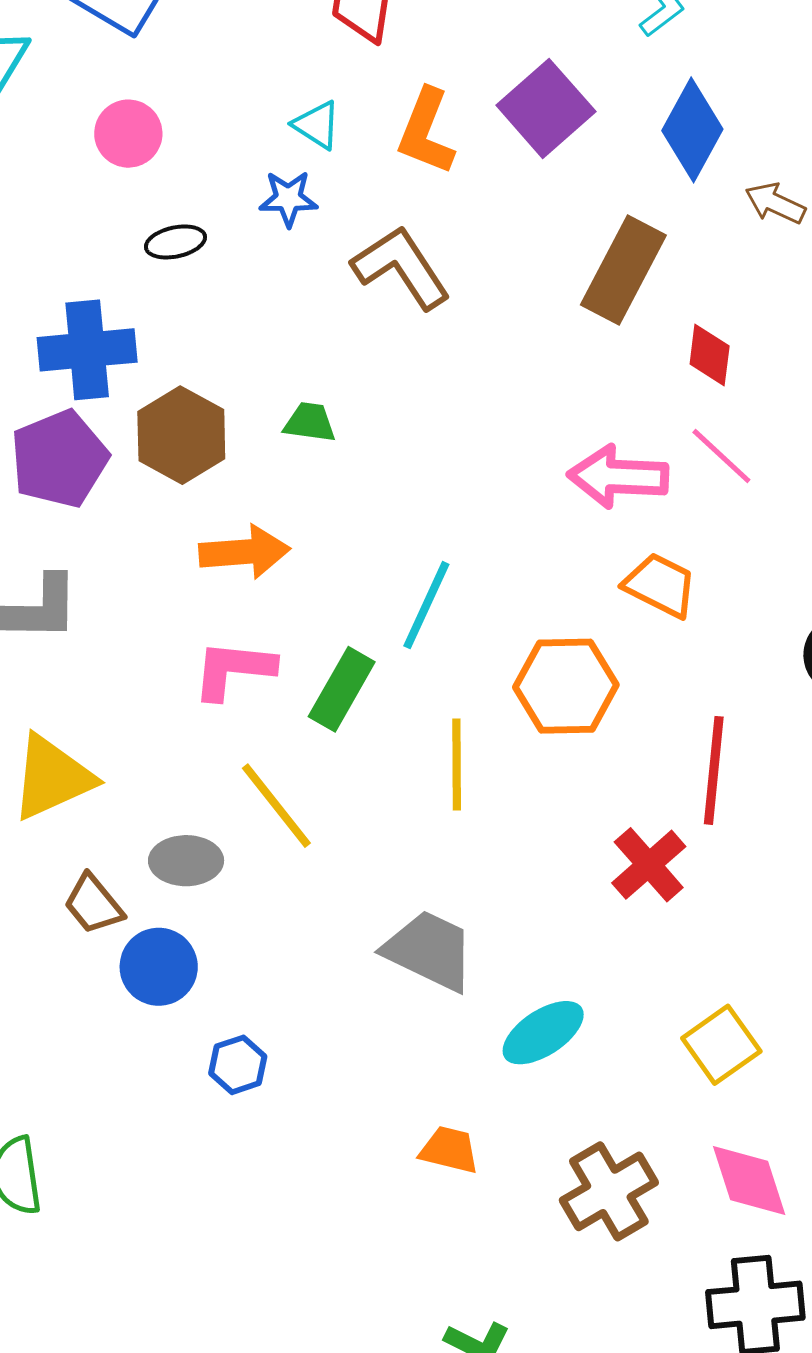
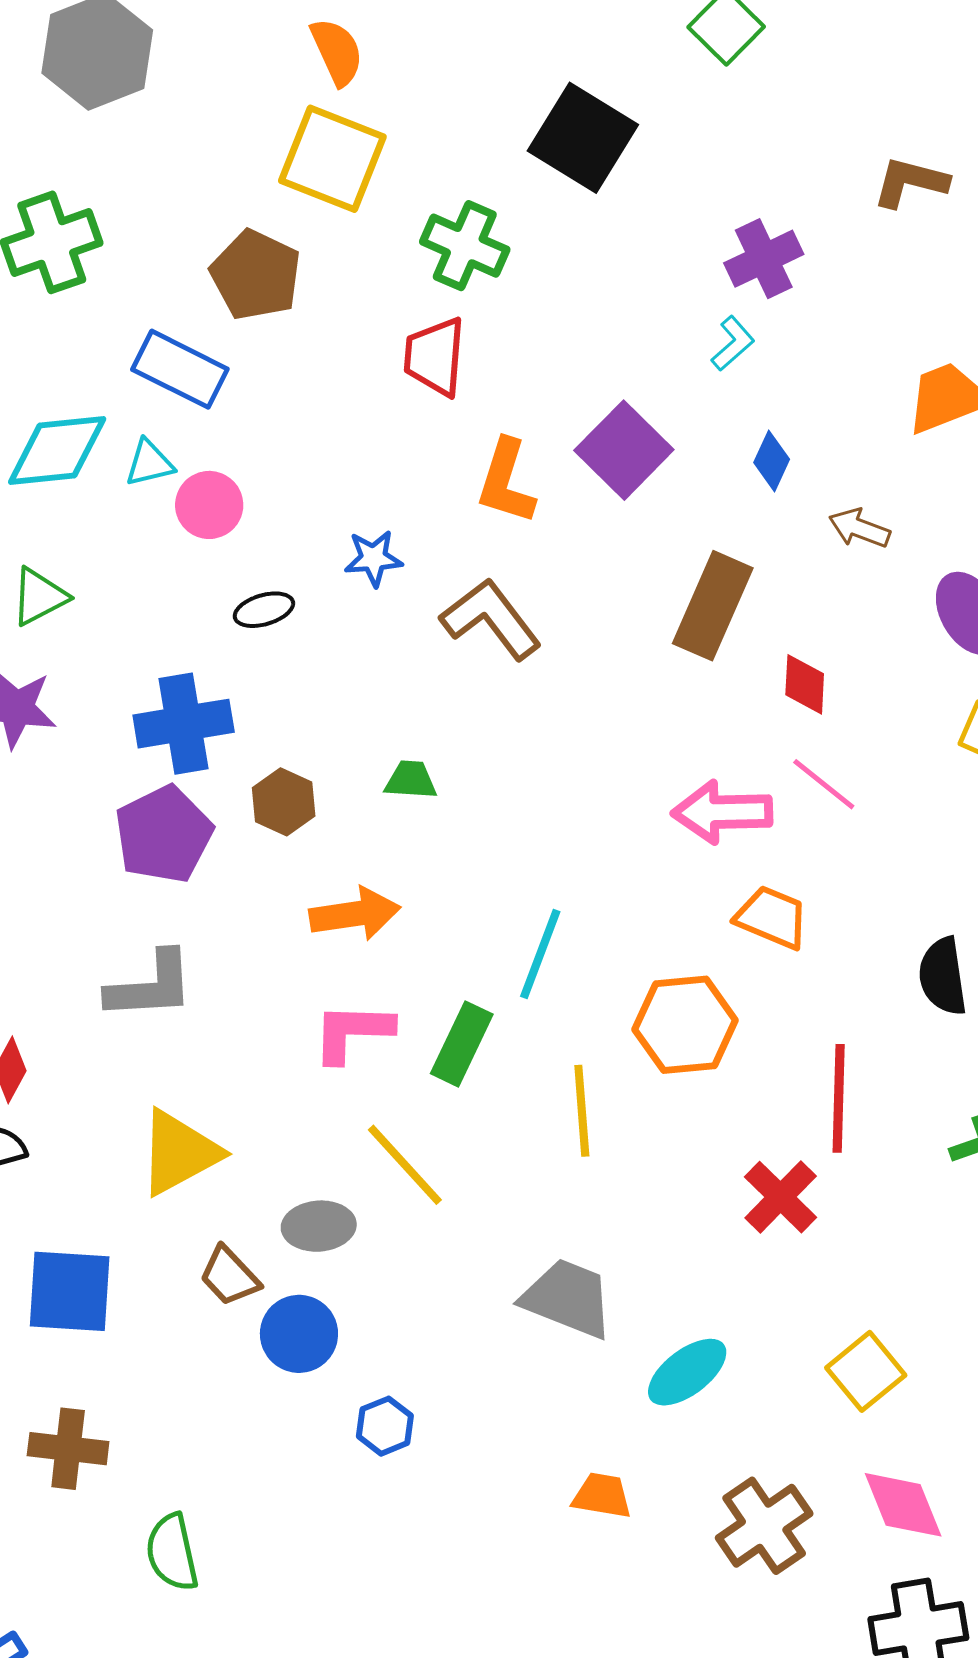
cyan triangle: (317, 125) -> (149, 463), moved, turned -42
blue diamond: (692, 130) -> (772, 461), size x0.6
brown hexagon: (181, 435) -> (284, 802), size x0.7

